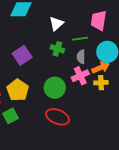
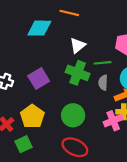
green cross: (57, 49) -> (78, 73), size x1.5
pink cross: (80, 76) -> (113, 121), moved

